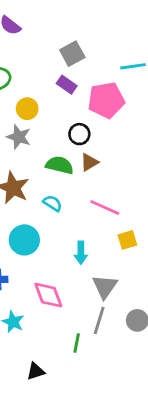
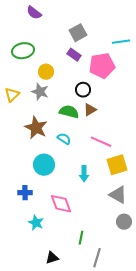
yellow square: (127, 240) -> (117, 165), size x1.5
gray triangle: (105, 287) -> (118, 195), moved, turned -36
gray line: (99, 320) -> (97, 258), moved

